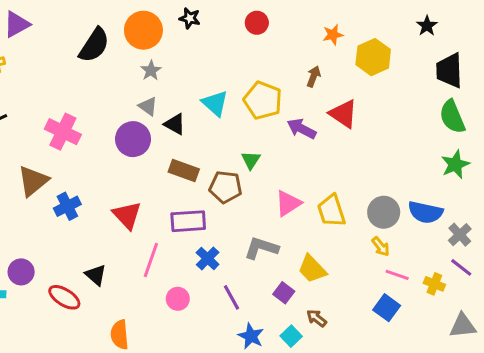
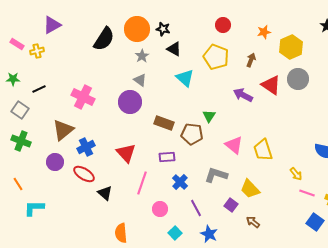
black star: (190, 18) -> (163, 29), moved
red circle: (257, 23) -> (223, 25), moved
yellow pentagon: (263, 100) -> (216, 57), moved
black triangle: (175, 124) -> (174, 49), moved
pink triangle: (288, 203) -> (234, 145), turned -48
gray circle: (384, 212) -> (298, 79), moved
purple rectangle: (188, 221) -> (167, 157), size x0.7
purple circle: (21, 272) -> (55, 162), moved
red ellipse: (64, 297) -> (84, 174), moved
blue square: (387, 308) -> (315, 222), moved
cyan square: (291, 336) -> (175, 233), moved

